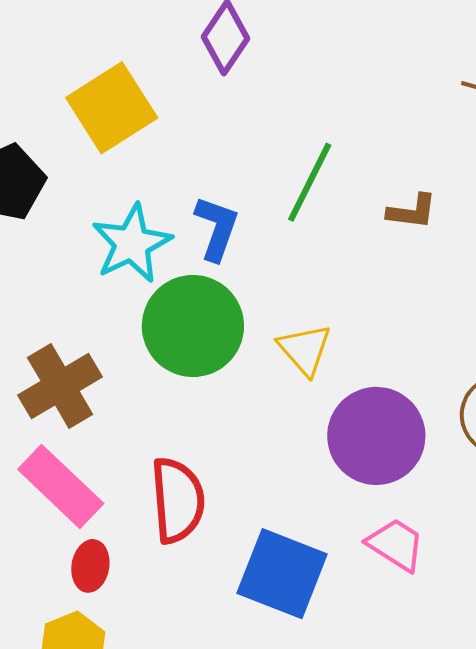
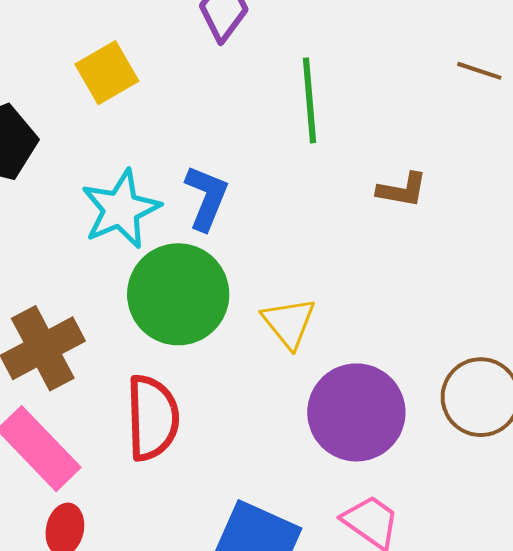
yellow square: (112, 108) -> (107, 73), size x0.7
green line: (310, 182) -> (310, 100), moved, turned -34
red semicircle: (178, 500) -> (152, 418), moved

